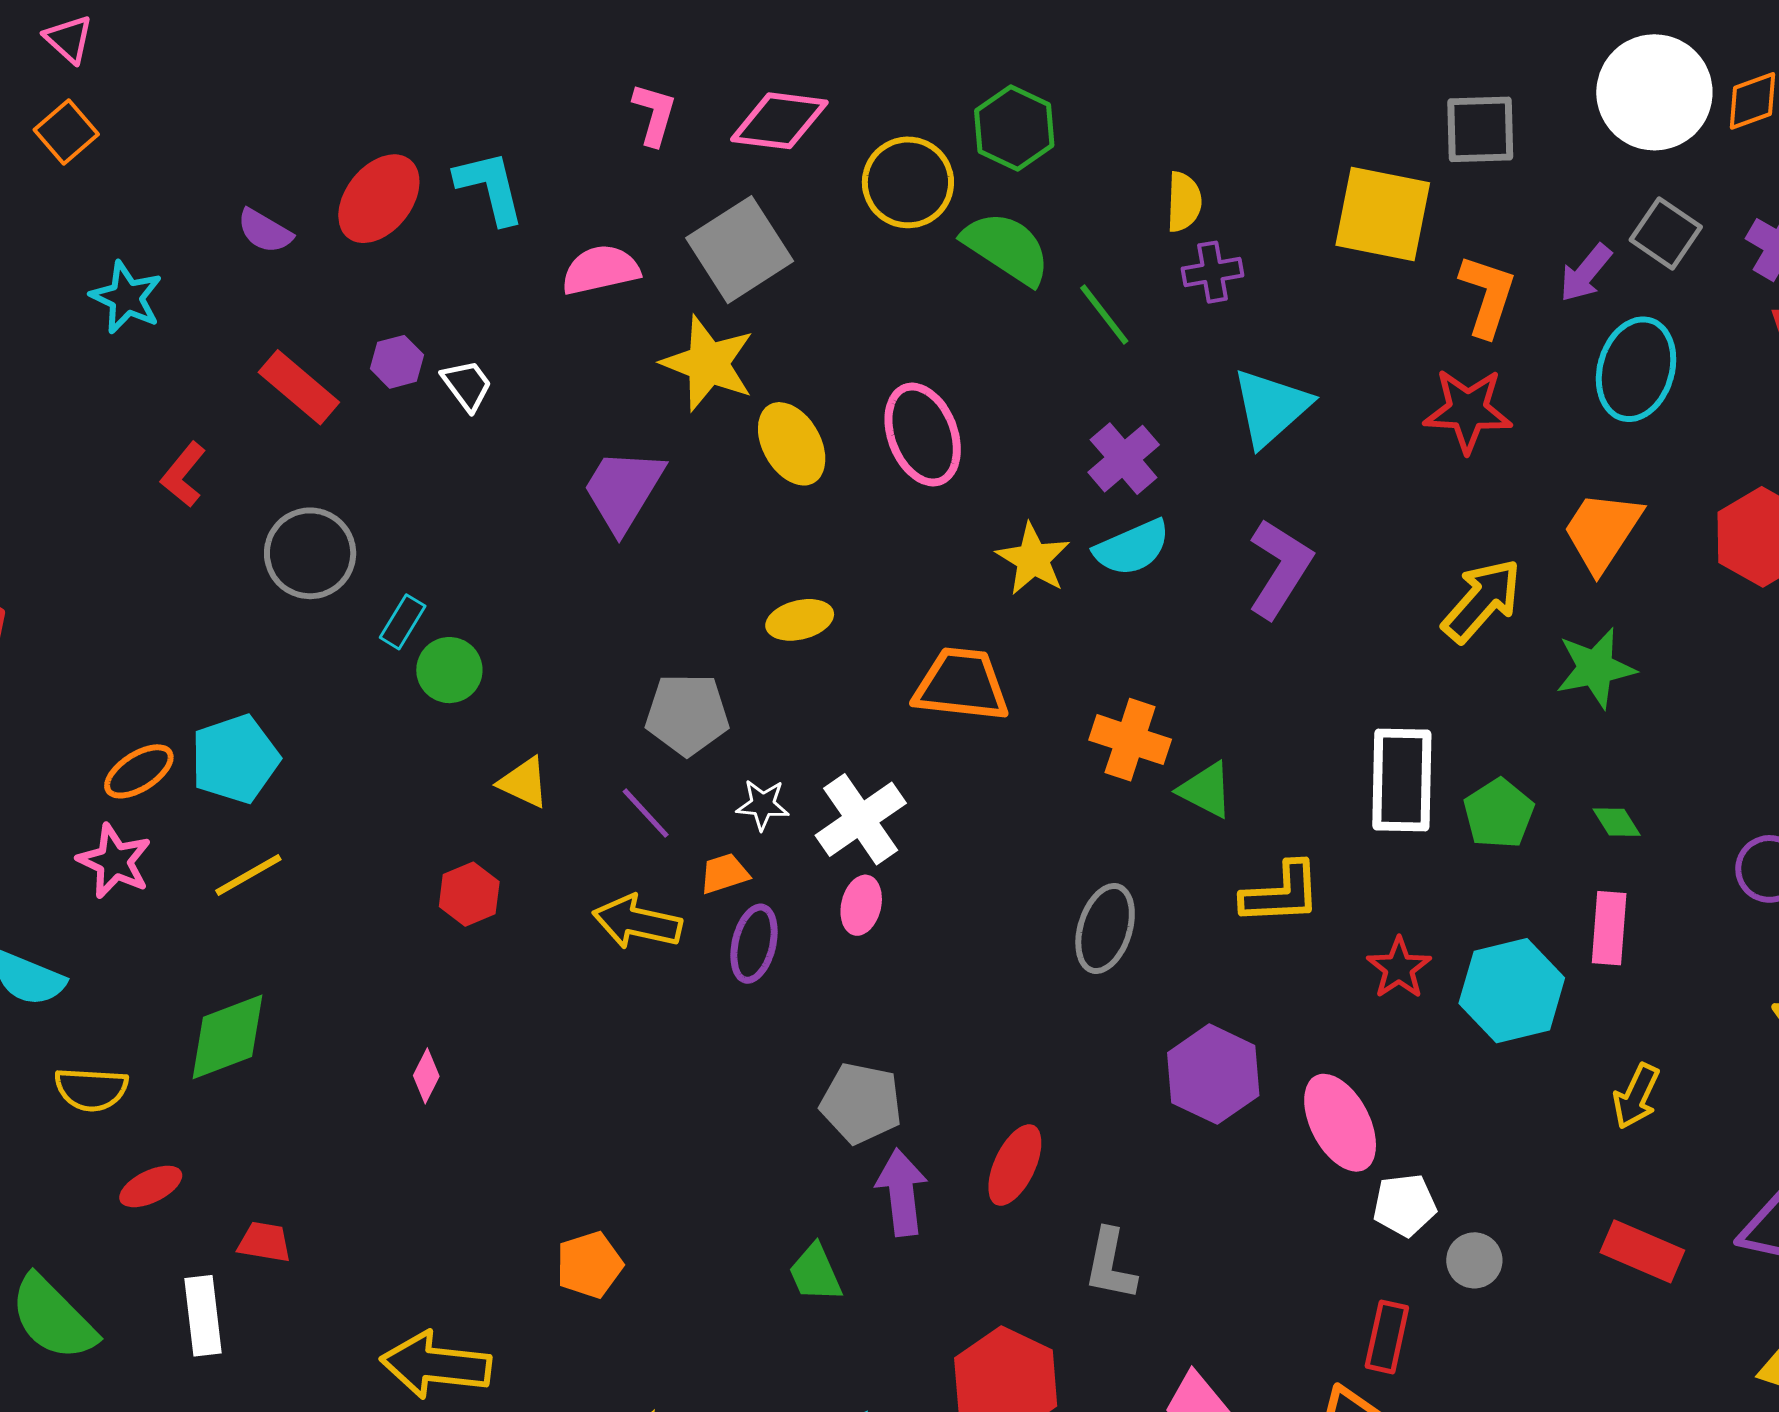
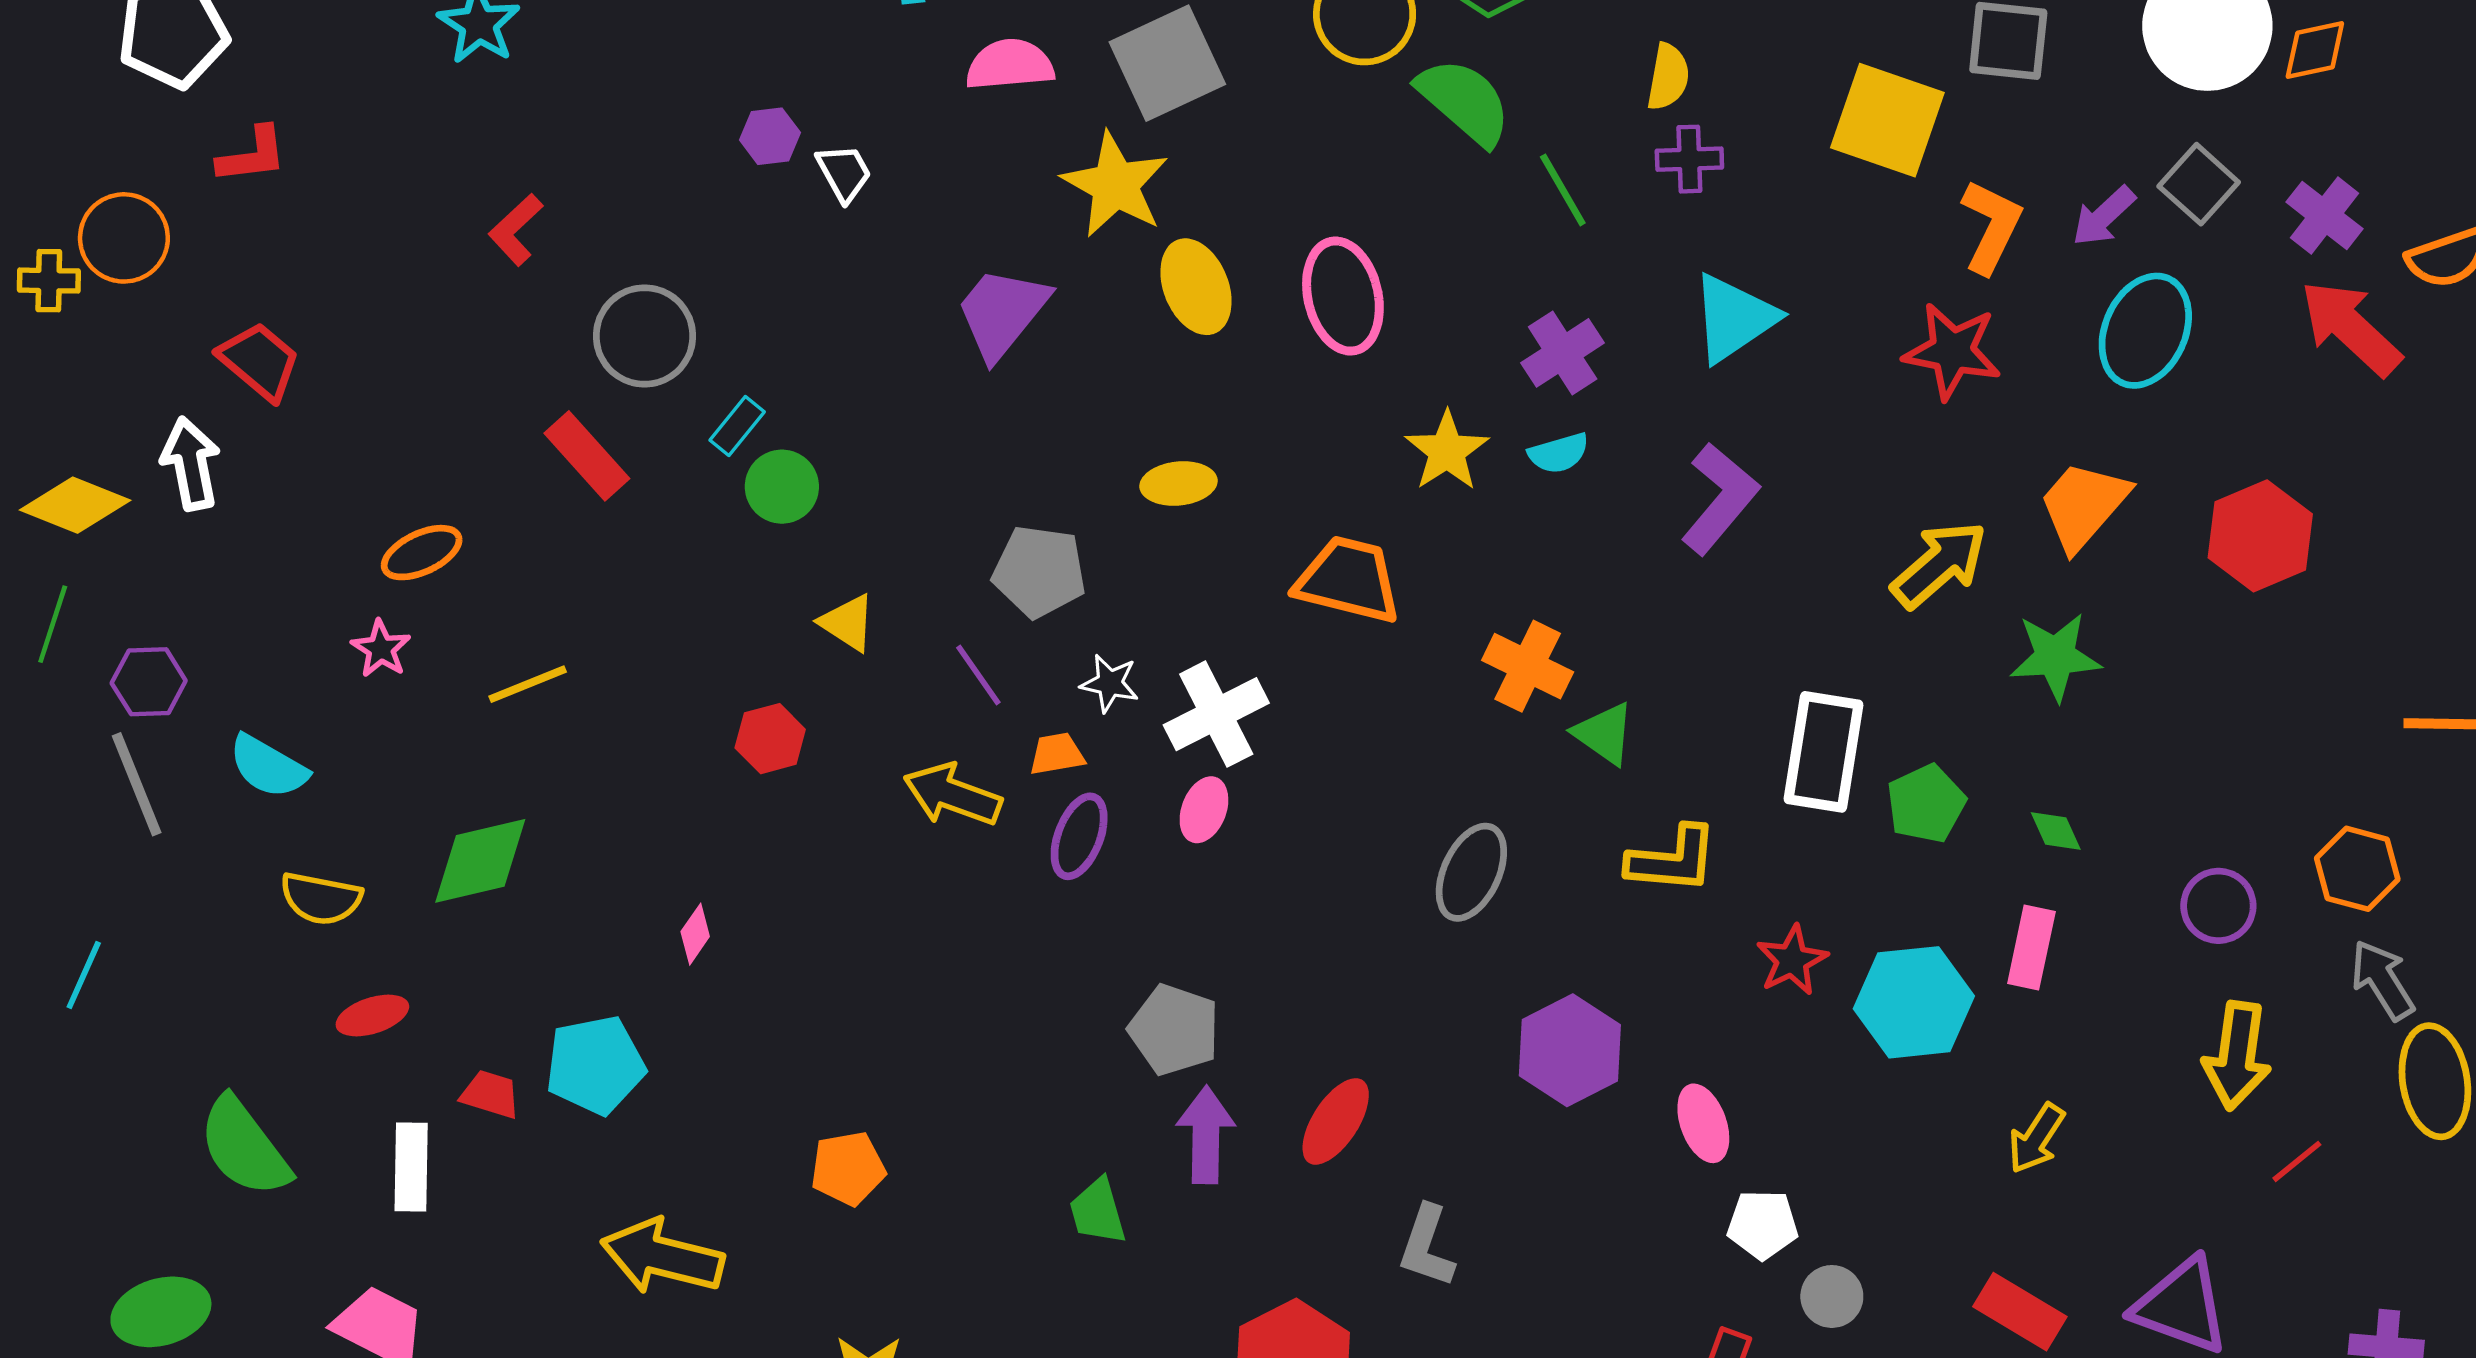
red rectangle: (299, 387) -> (587, 456), moved
cyan semicircle: (1132, 548) -> (1559, 453), size x0.7
cyan pentagon: (235, 759) -> (595, 1065), moved
pink star: (114, 861) -> (381, 649), size x0.7
pink ellipse: (1340, 1123) -> (1703, 1123), size x0.7

